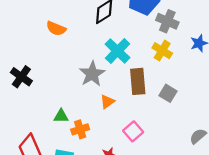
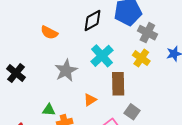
gray star: (92, 74) -> (66, 70), moved
gray square: (168, 93) -> (132, 112), moved

